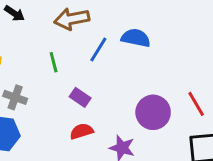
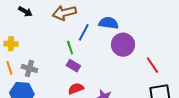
green line: (54, 62) -> (70, 48), moved
purple circle: (153, 112) -> (123, 45), moved

